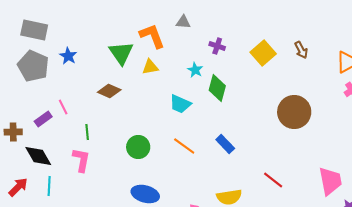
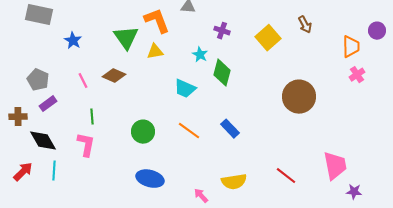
brown arrow: (301, 50) -> (305, 25), moved
gray pentagon: (33, 66) -> (38, 80), moved, size x0.7
pink line: (63, 107) -> (83, 81), moved
red line: (273, 180) -> (286, 176), moved

